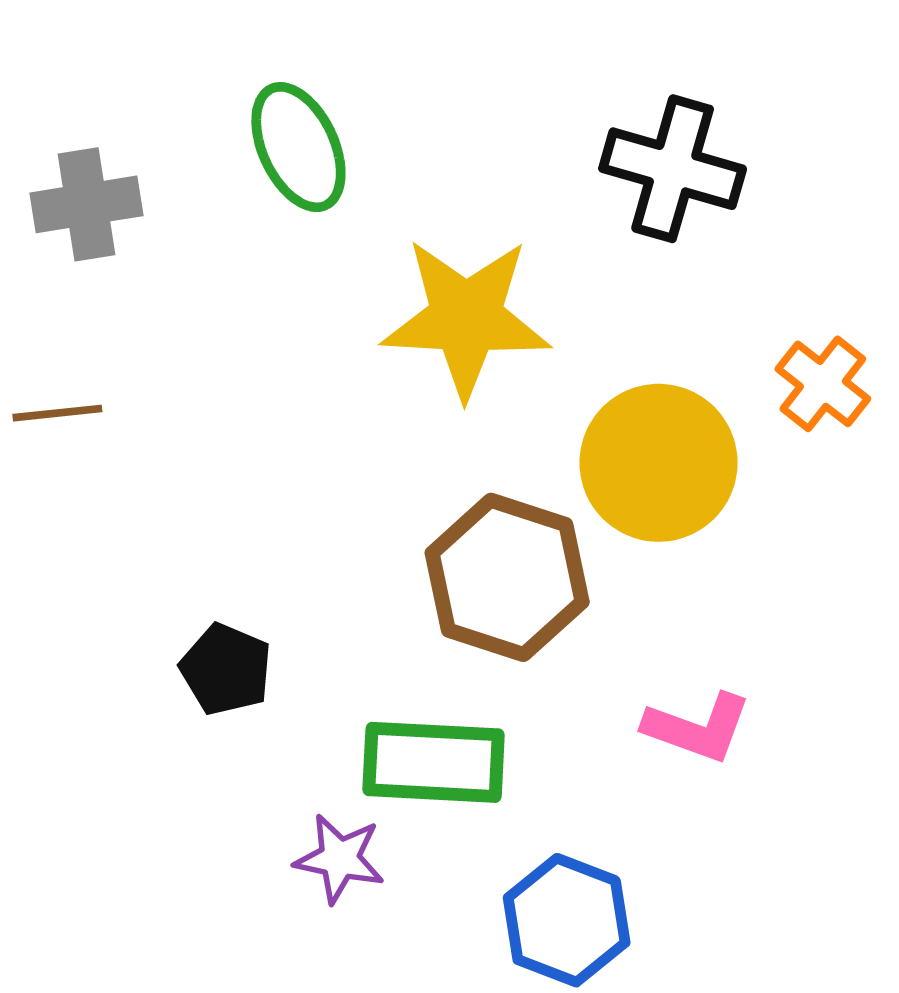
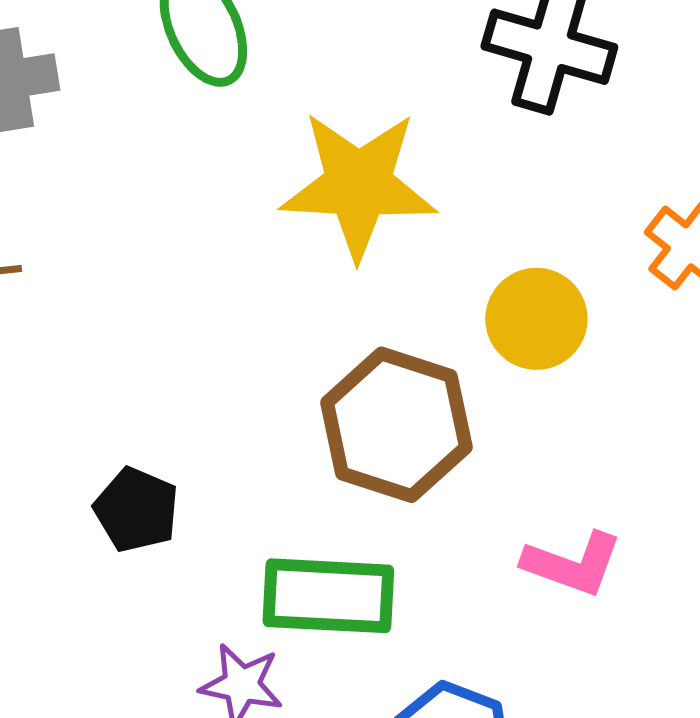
yellow circle: (659, 463) -> (536, 319), size x0.7

